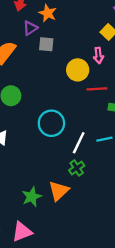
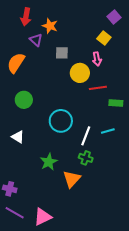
purple triangle: (30, 28) -> (36, 40), turned -40
gray square: (46, 44) -> (62, 53), moved
green cross: (77, 168) -> (86, 158), turned -32
green star: (32, 197) -> (49, 162), moved

